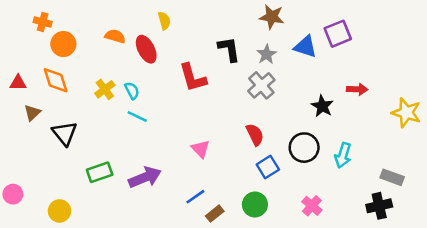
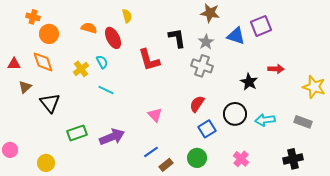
gray cross: (261, 85) -> (202, 66), turned -30
cyan semicircle: (132, 91) -> (102, 62), moved
red semicircle: (255, 135) -> (197, 104), turned -120
cyan arrow: (343, 155) -> (265, 120), turned 66
gray rectangle: (392, 177) -> (303, 122), moved

